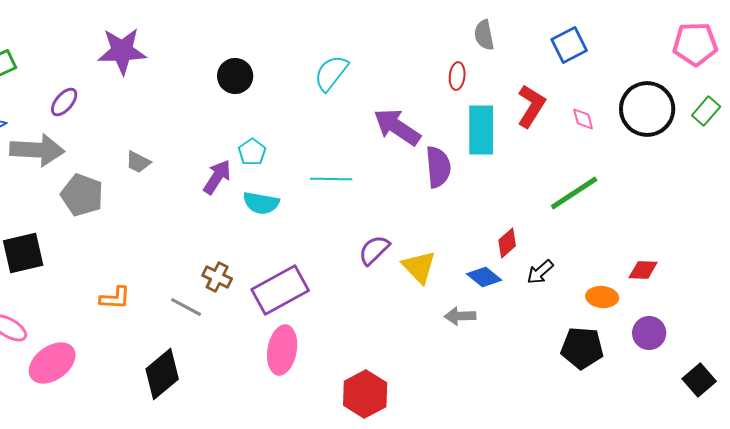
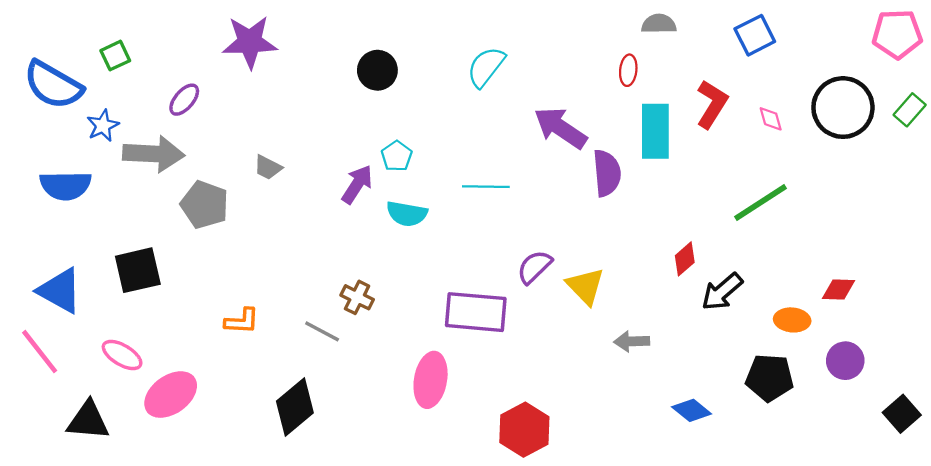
gray semicircle: (484, 35) -> (659, 24), turned 100
black arrow: (540, 272) -> (722, 292), size x1.4
blue diamond: (484, 277) -> (692, 410), moved
purple rectangle: (280, 290) -> (476, 312), moved, turned 34

